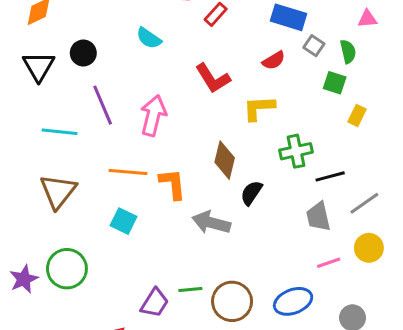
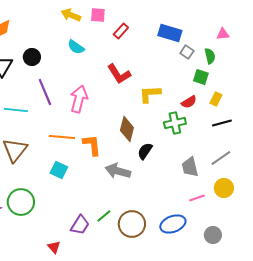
red semicircle: (274, 60) -> (189, 102), moved
black line: (330, 176) -> (222, 123), moved
green line: (190, 289) -> (104, 216), turned -35

